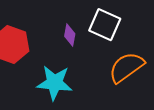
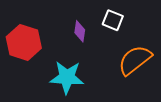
white square: (105, 25) -> (113, 20), size x0.7

